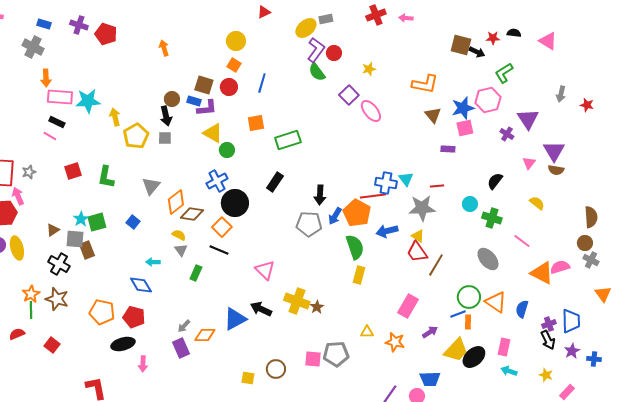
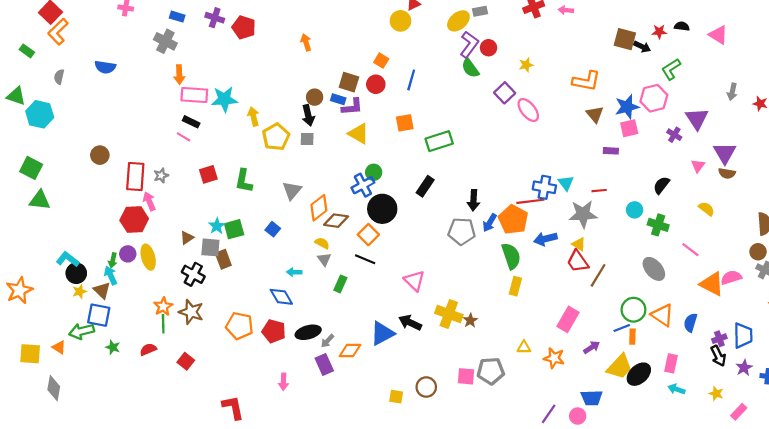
yellow circle: (236, 41) -> (400, 21), moved
green circle: (227, 150) -> (374, 172), moved
black ellipse: (123, 344) -> (308, 332), moved

